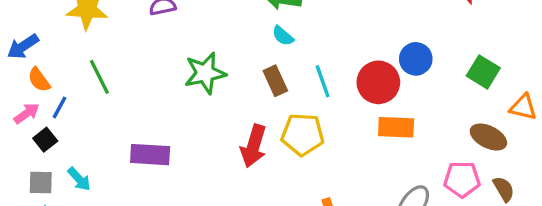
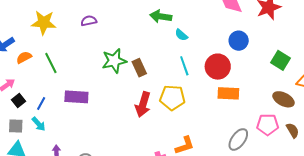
cyan semicircle: (283, 36) -> (181, 35), moved
blue circle: (416, 59) -> (239, 41), moved
orange semicircle: (39, 80) -> (24, 57), moved, turned 98
brown rectangle: (275, 81) -> (139, 68), moved
blue line: (60, 107) -> (41, 104), moved
purple rectangle: (150, 155) -> (76, 97), moved

